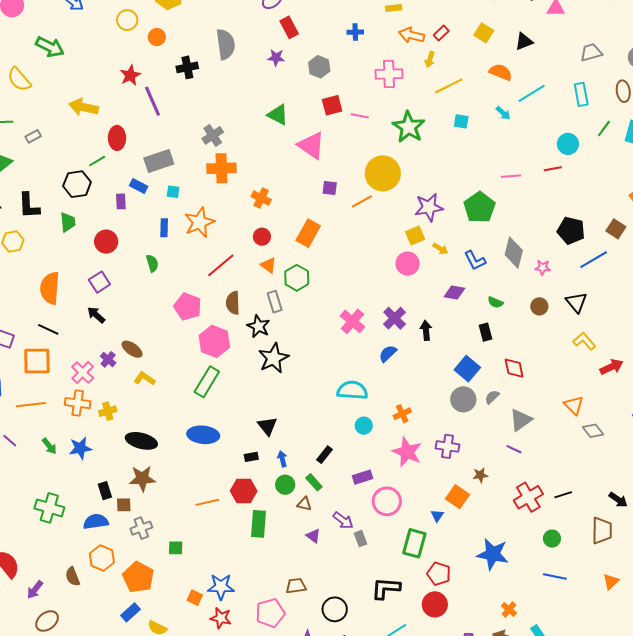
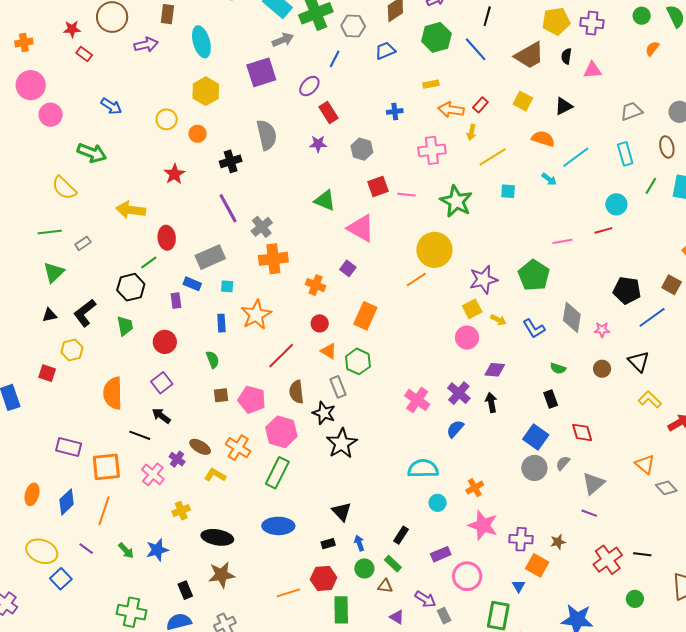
purple line: (152, 101) -> (228, 208), moved
purple square: (330, 188) -> (348, 268), moved, turned 35
black L-shape: (29, 206) -> (85, 313), turned 60
purple diamond: (454, 293) -> (495, 370), moved
black line: (48, 329) -> (140, 435), moved
orange cross: (78, 403) -> (238, 448), moved, turned 30
orange line: (31, 405) -> (104, 511), turned -60
purple cross: (447, 446) -> (521, 539), moved
black line: (563, 495) -> (642, 554), turned 30
brown square: (124, 505) -> (221, 395), moved

